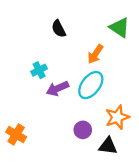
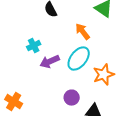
orange arrow: (95, 54) -> (83, 32), turned 108
orange star: (117, 117) -> (104, 75), moved

